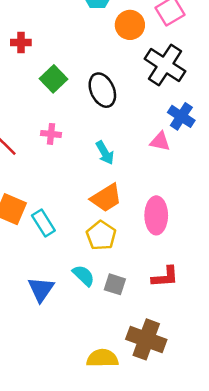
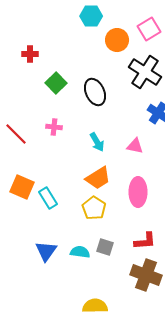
pink triangle: (160, 141) -> (135, 146), moved
cyan semicircle: (84, 276) -> (80, 252), moved, turned -36
brown cross: (146, 339) -> (146, 275), moved

